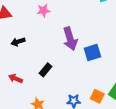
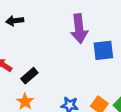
black rectangle: (46, 70) -> (29, 76), moved

